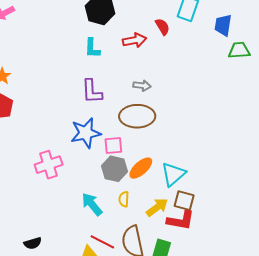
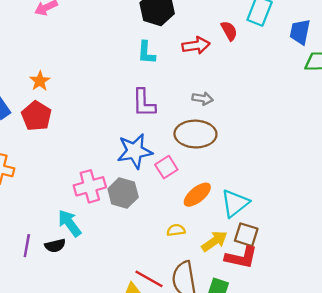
pink square: (113, 145) -> (166, 167), turned -30
gray hexagon: (115, 169) -> (123, 193), moved
yellow semicircle: (124, 199) -> (176, 230), turned 77
cyan arrow: (92, 204) -> (70, 223), moved
black semicircle: (33, 243) -> (55, 246), moved

